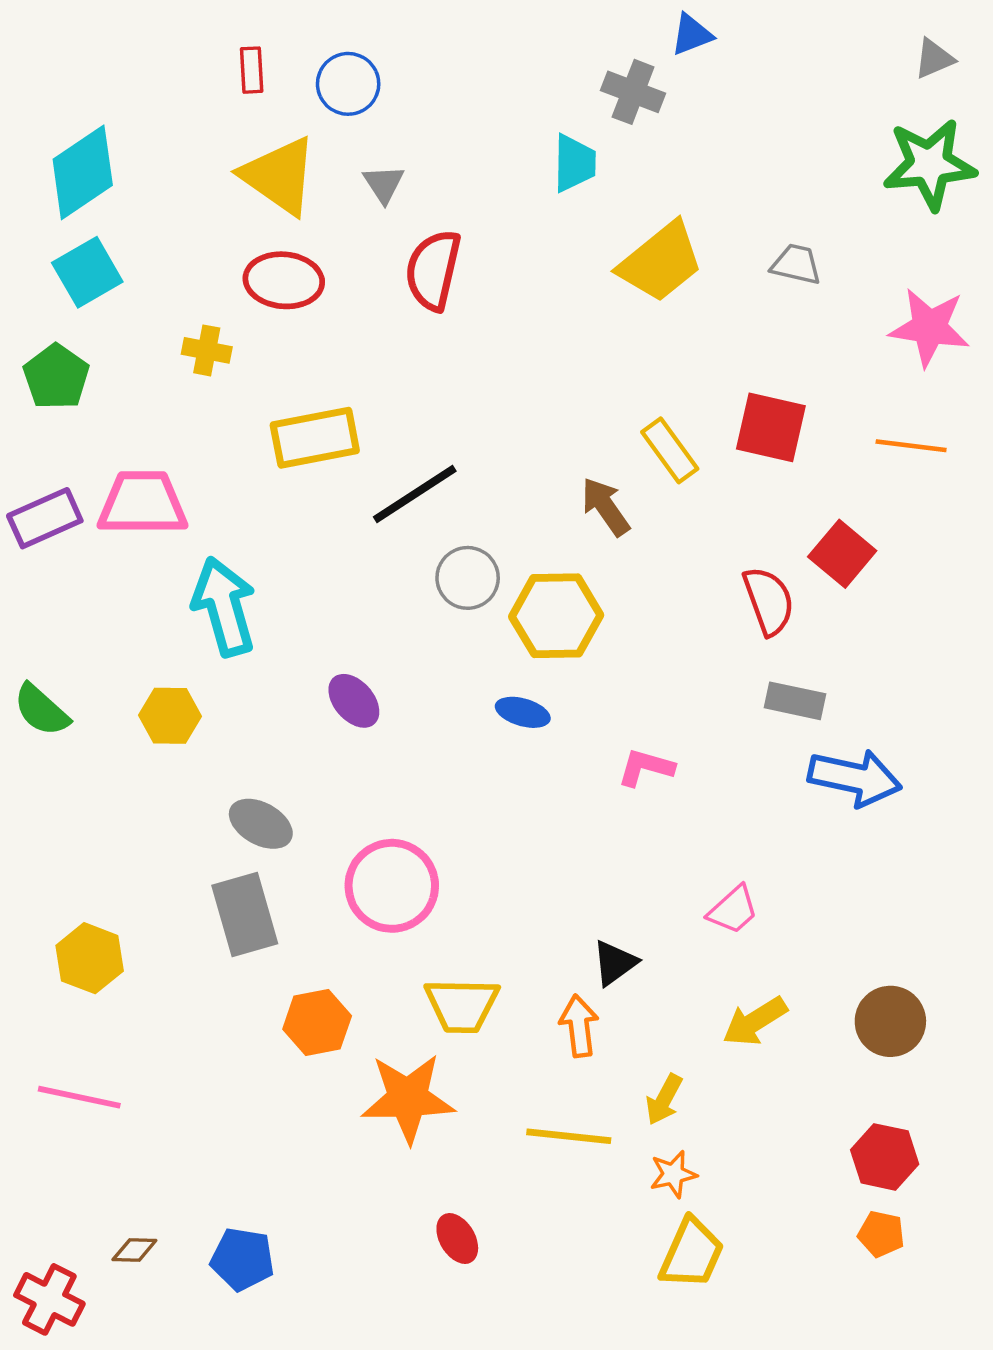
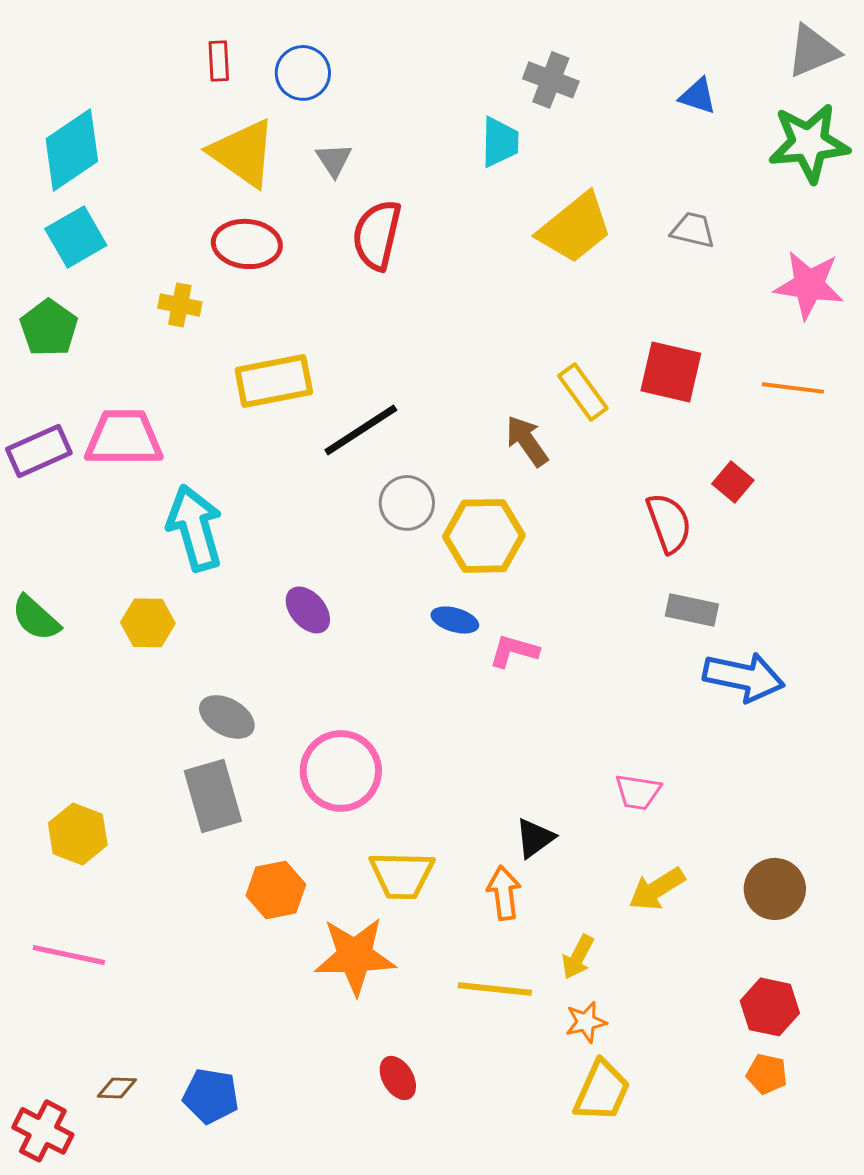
blue triangle: (692, 34) -> (698, 96), moved, turned 39
gray triangle: (934, 59) -> (813, 51), size x1.5
red square: (842, 554) -> (733, 482), size x0.7
pink L-shape: (646, 767) -> (514, 651), moved
pink trapezoid: (733, 910) -> (638, 792), turned 51

